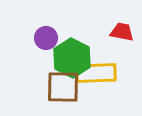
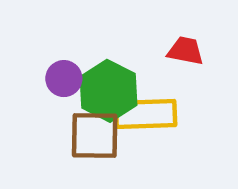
purple circle: (46, 38) -> (64, 79), moved

